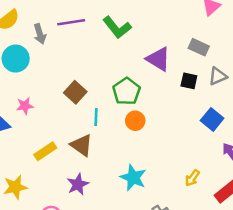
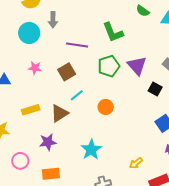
purple line: (71, 22) -> (77, 45), moved
green pentagon: (126, 91) -> (109, 66), moved
pink star: (25, 106) -> (35, 68), moved
cyan line: (96, 117) -> (77, 95), turned 32
brown triangle: (82, 145) -> (59, 113), turned 36

